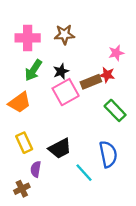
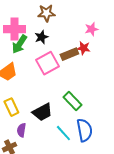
pink cross: (28, 38) -> (14, 29), moved
black star: (61, 71) -> (41, 37), moved
green rectangle: (115, 110) -> (72, 101), moved
blue semicircle: (108, 154) -> (84, 130), moved

